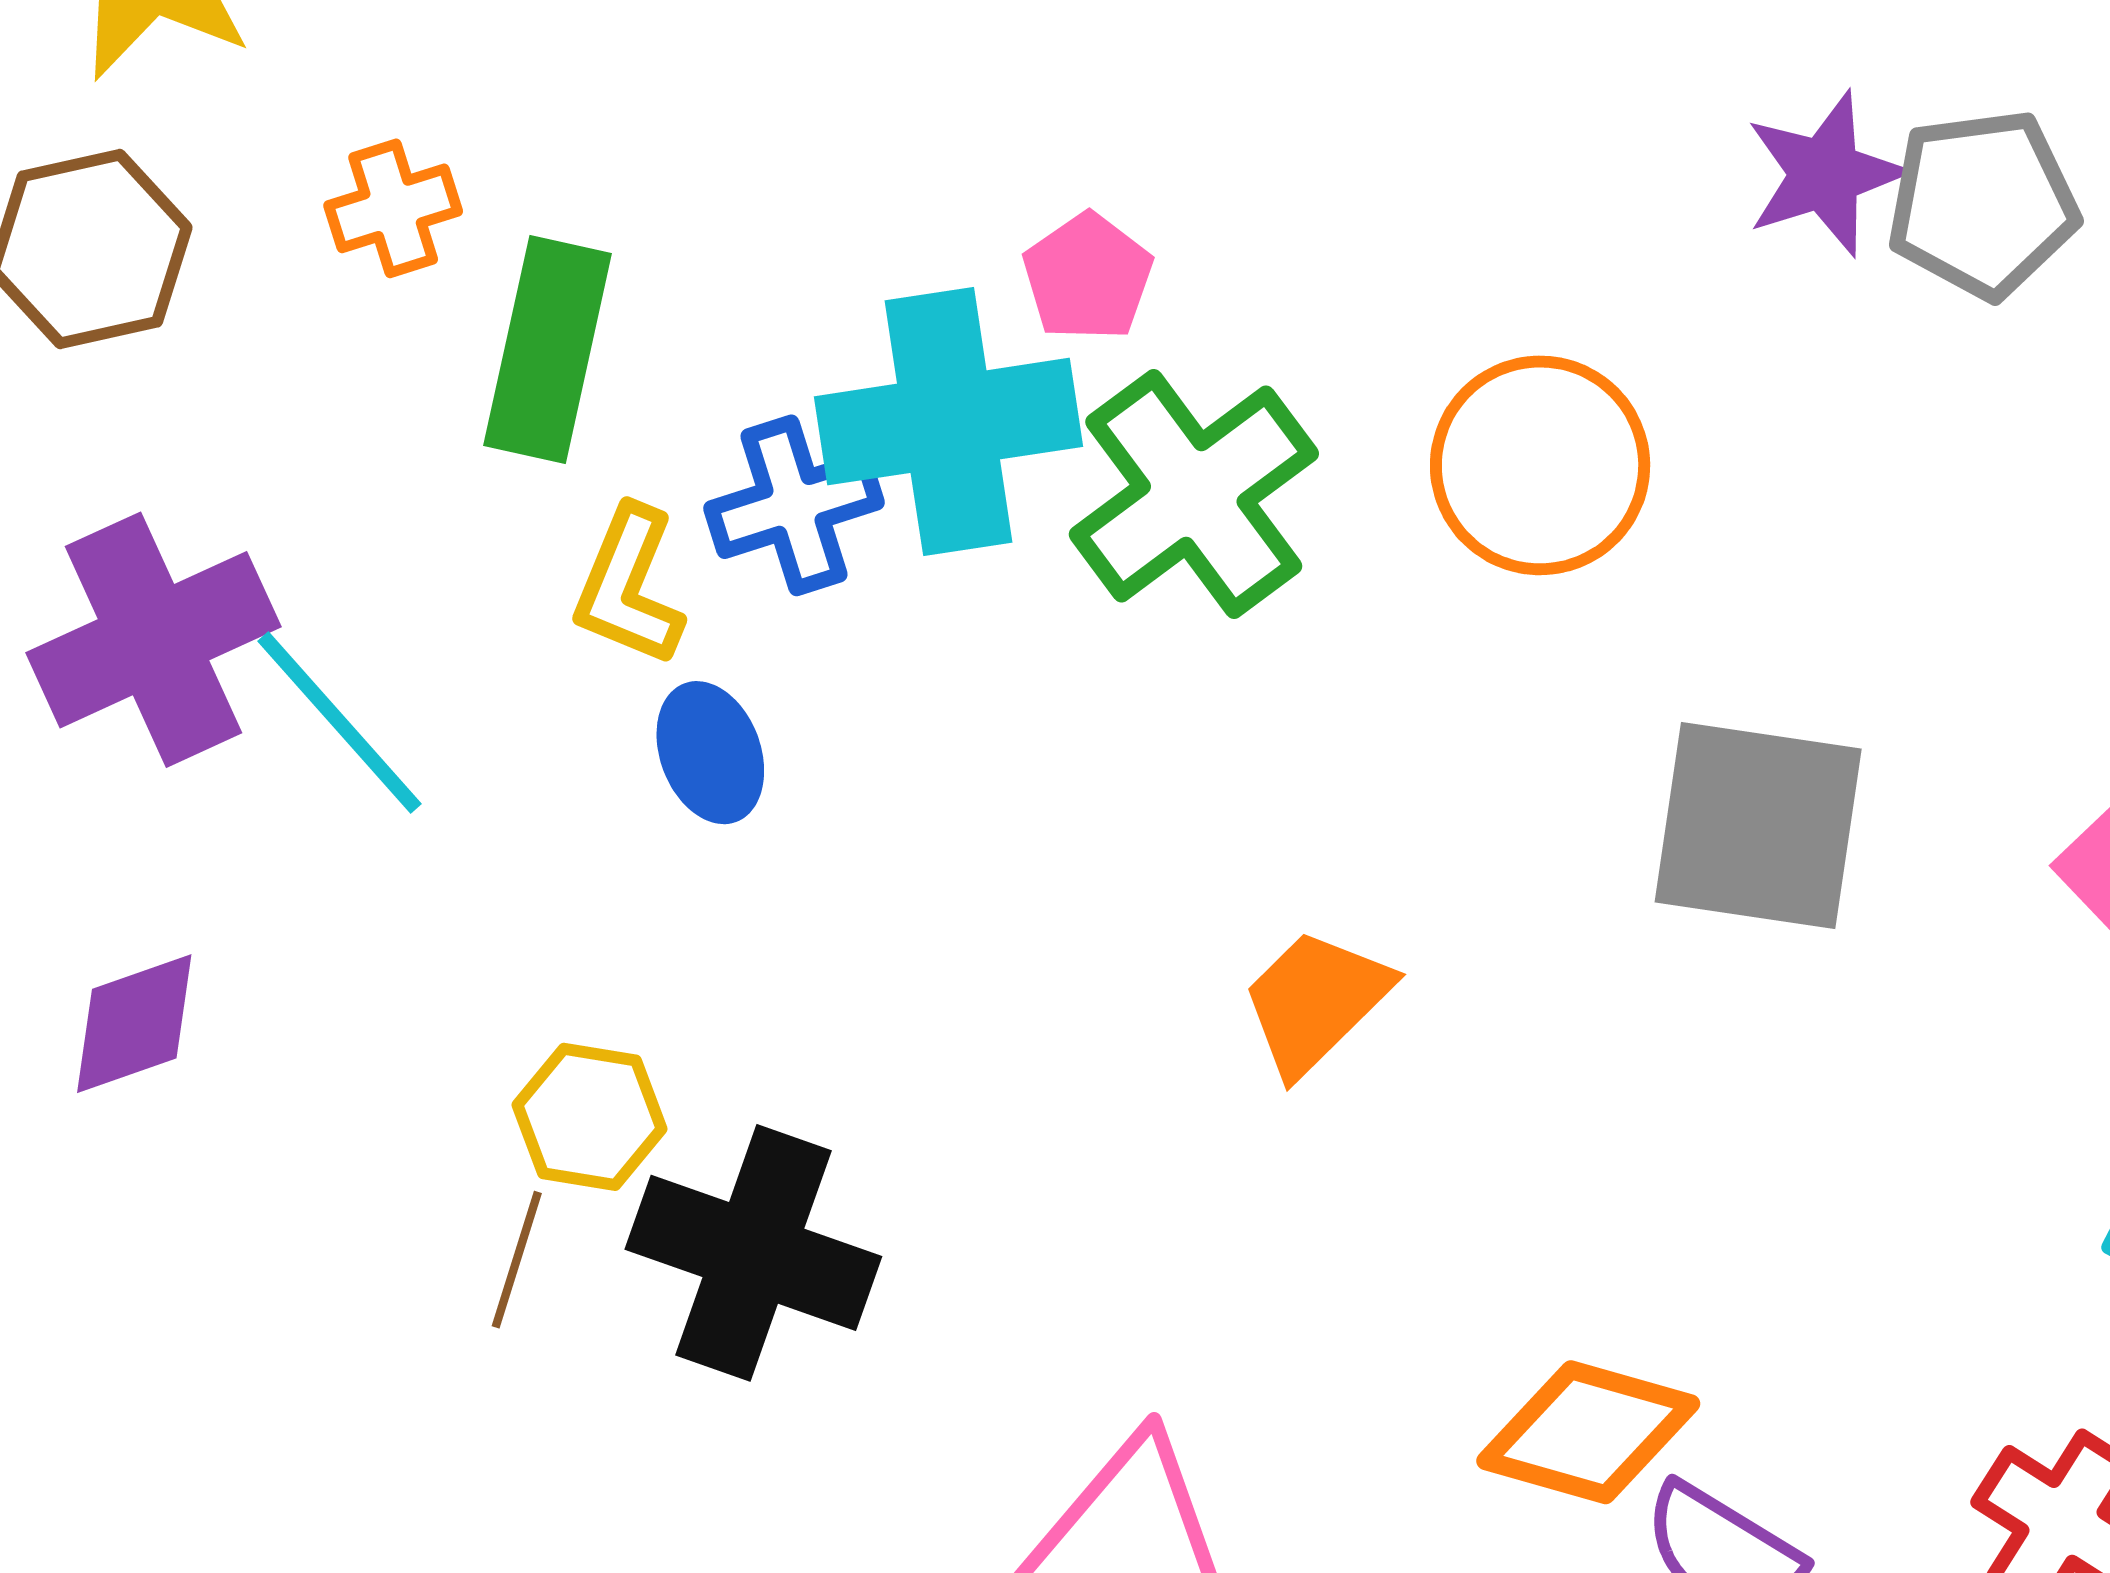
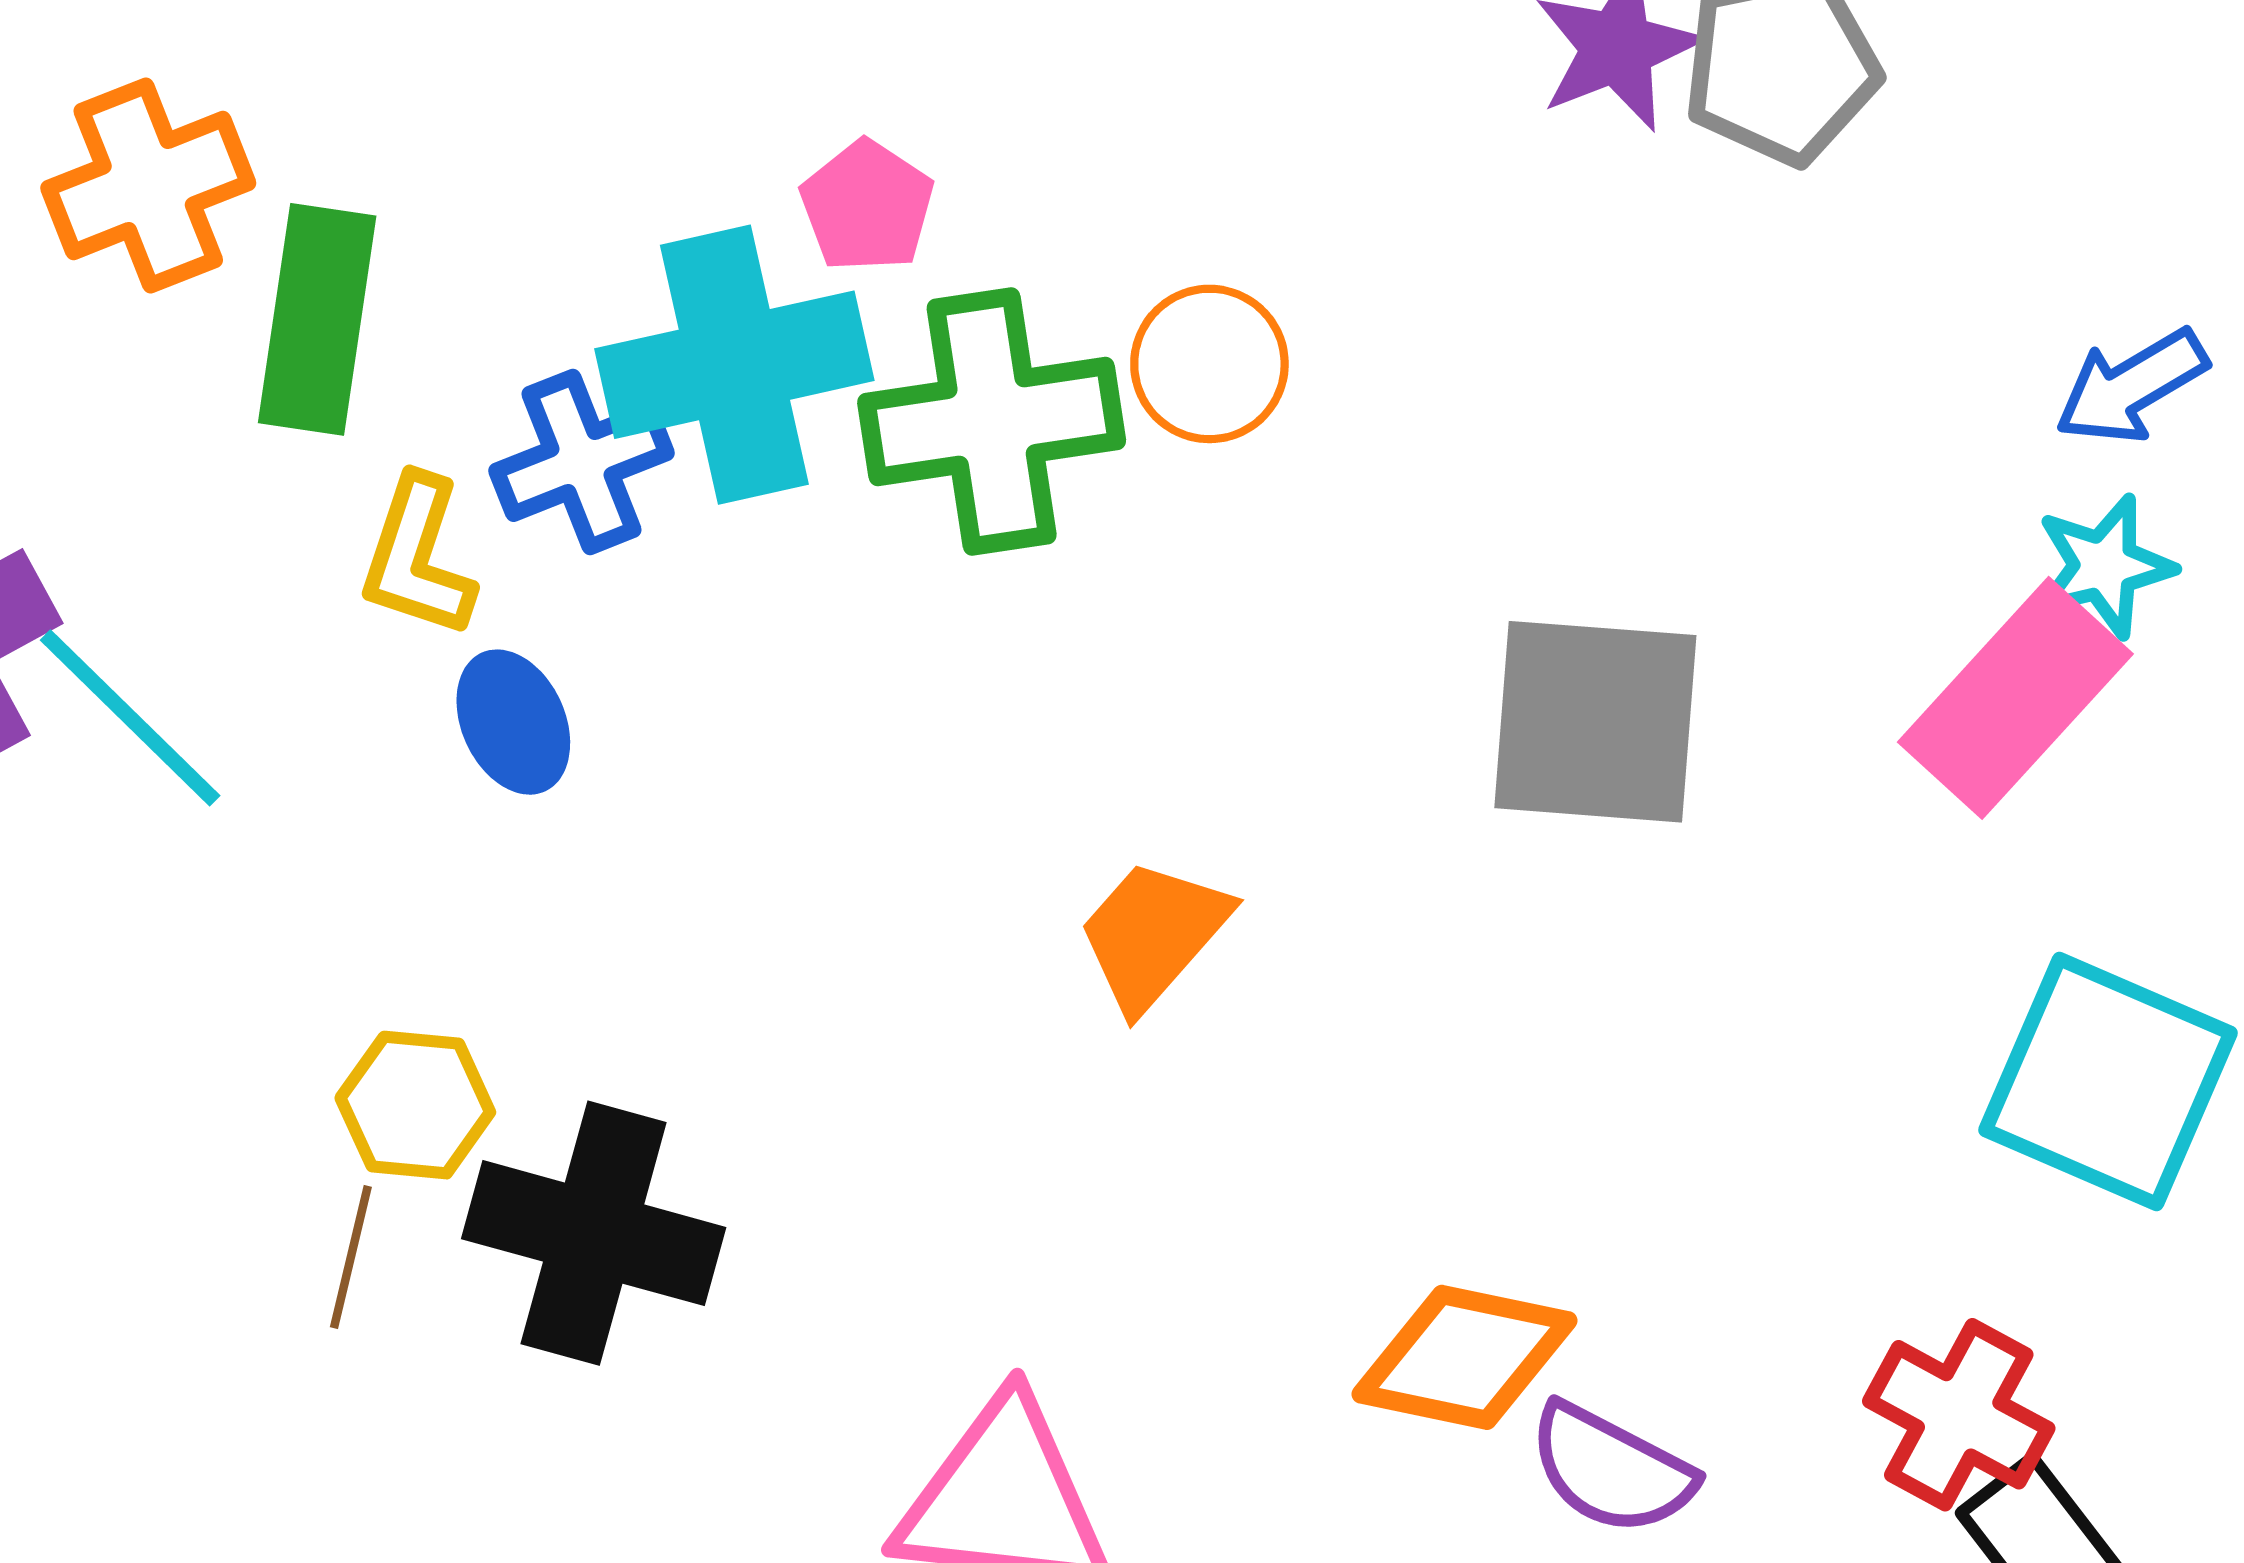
orange cross: (393, 208) -> (148, 185), size x1.5
orange circle: (1540, 465) -> (1209, 364), moved, size x0.7
green cross: (1194, 494) -> (992, 421), turned 32

